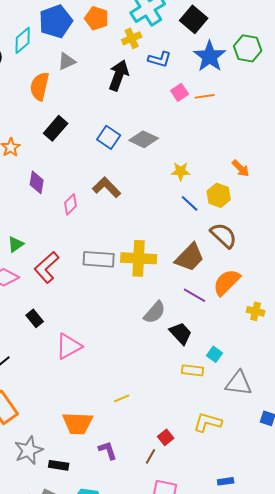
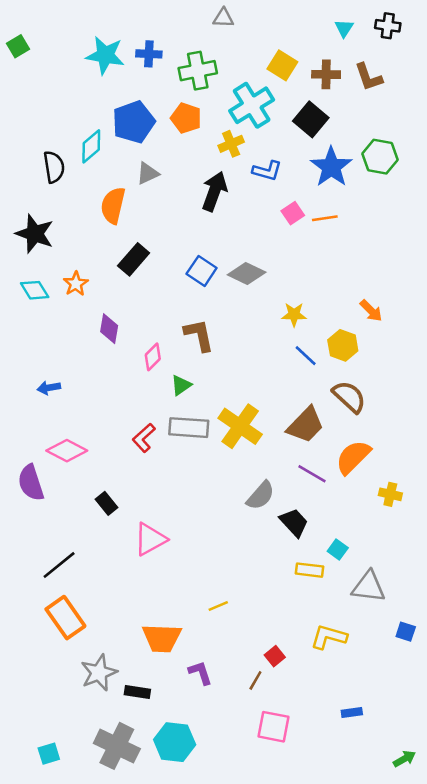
brown L-shape: (107, 187) -> (199, 335), turned 32
green triangle: (16, 244) -> (181, 385), moved
yellow cross: (139, 258) -> (240, 426), turned 32
red L-shape: (47, 267) -> (144, 438), moved, size x0.7

